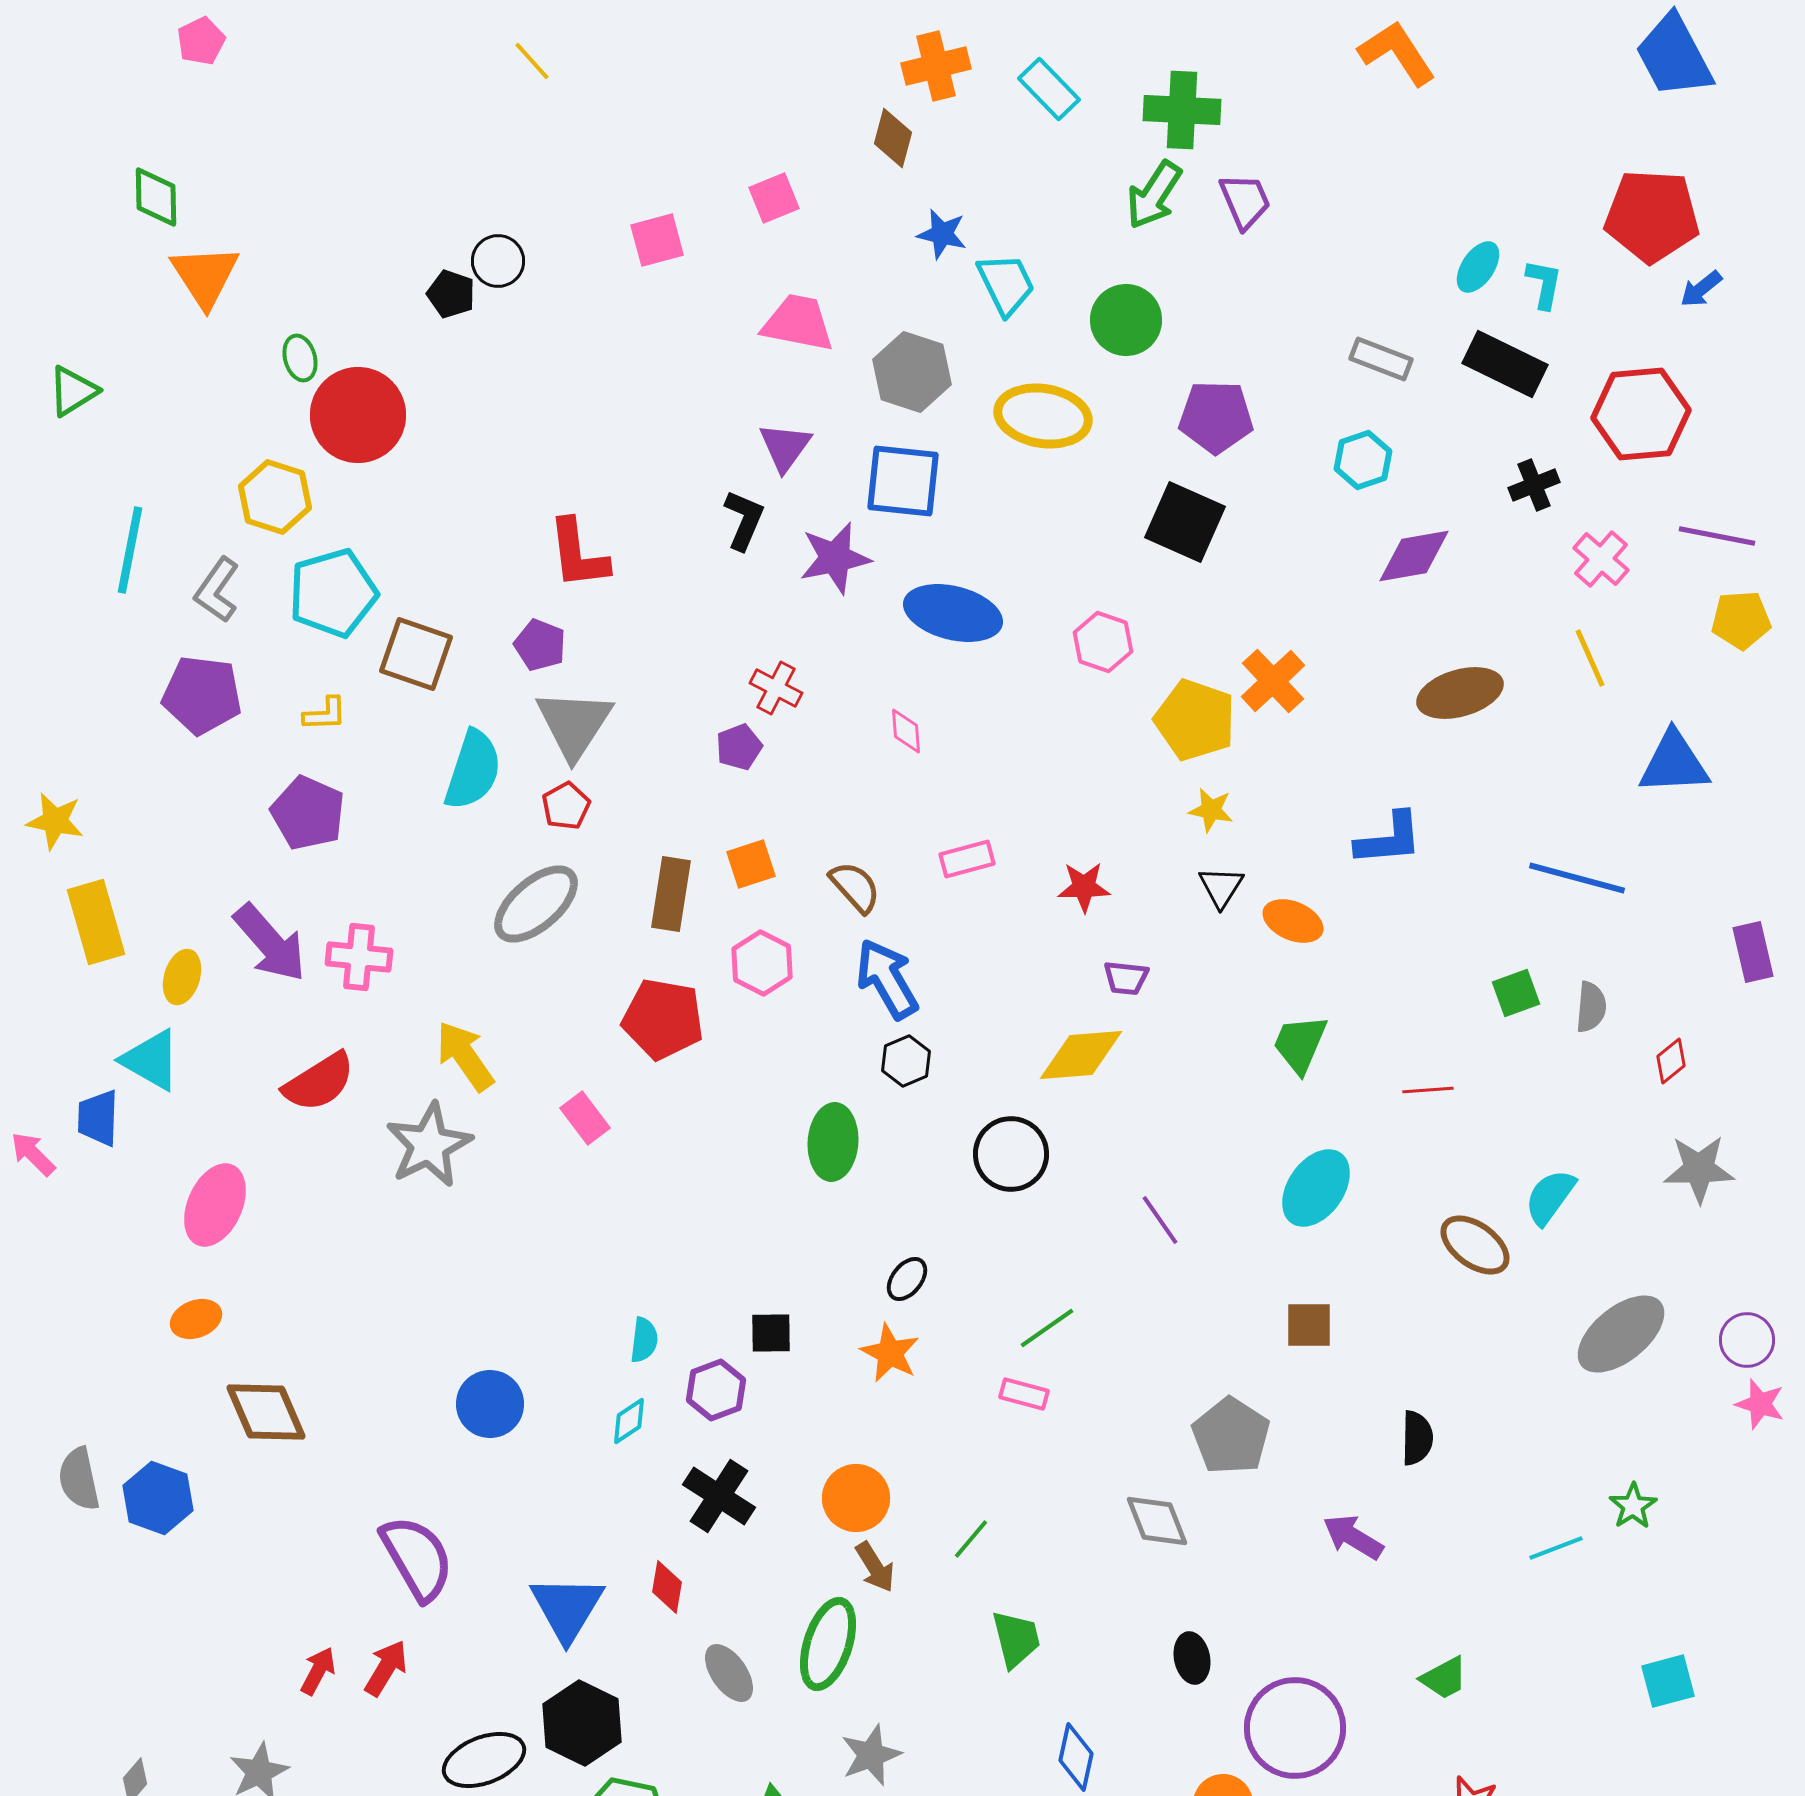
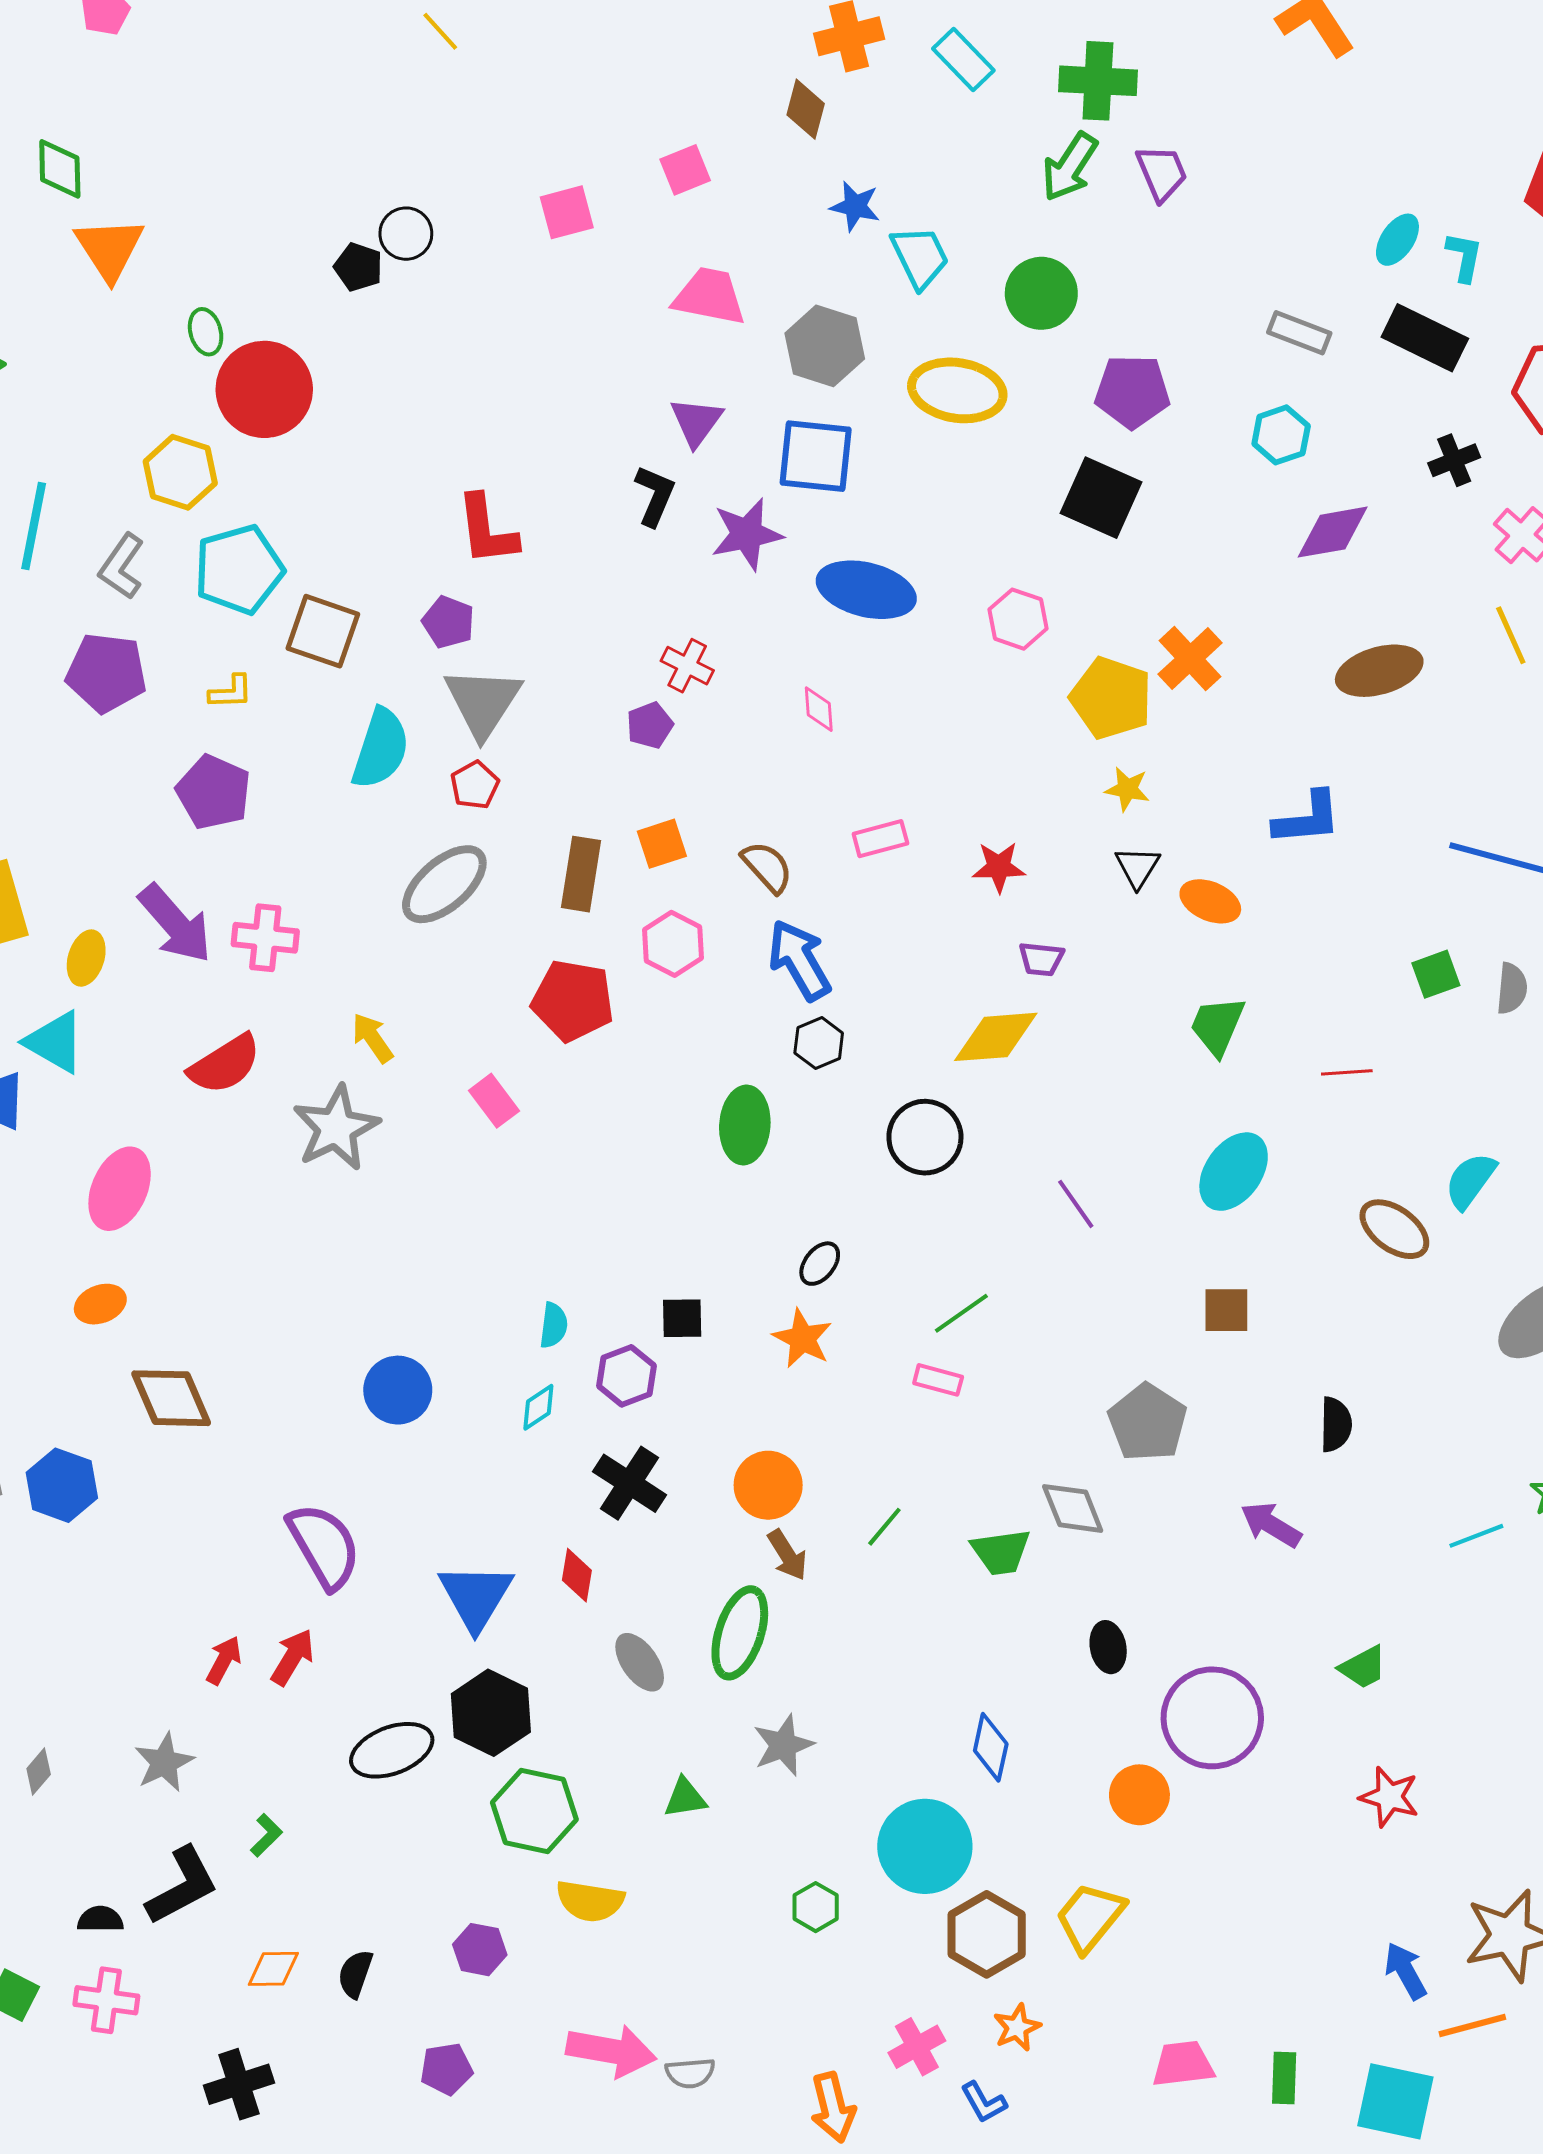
yellow arrow: (465, 1056) -> (372, 1038), size x0.7
green trapezoid: (1016, 1639) -> (1001, 1552), moved, turned 96

